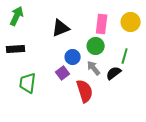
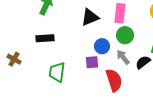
pink rectangle: (102, 24) -> (120, 13), moved
purple square: (63, 73) -> (92, 62), turned 32

